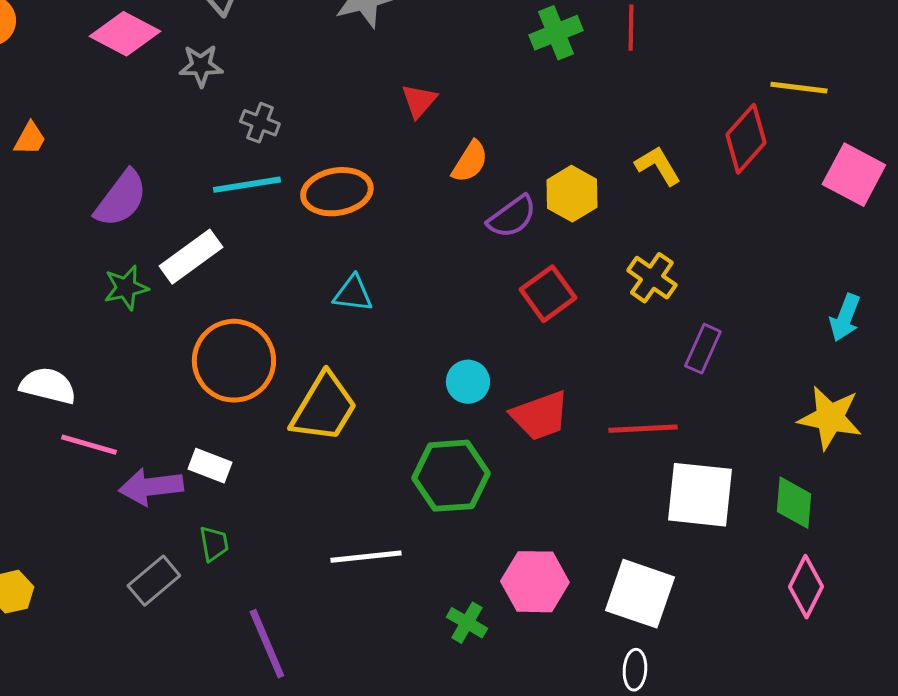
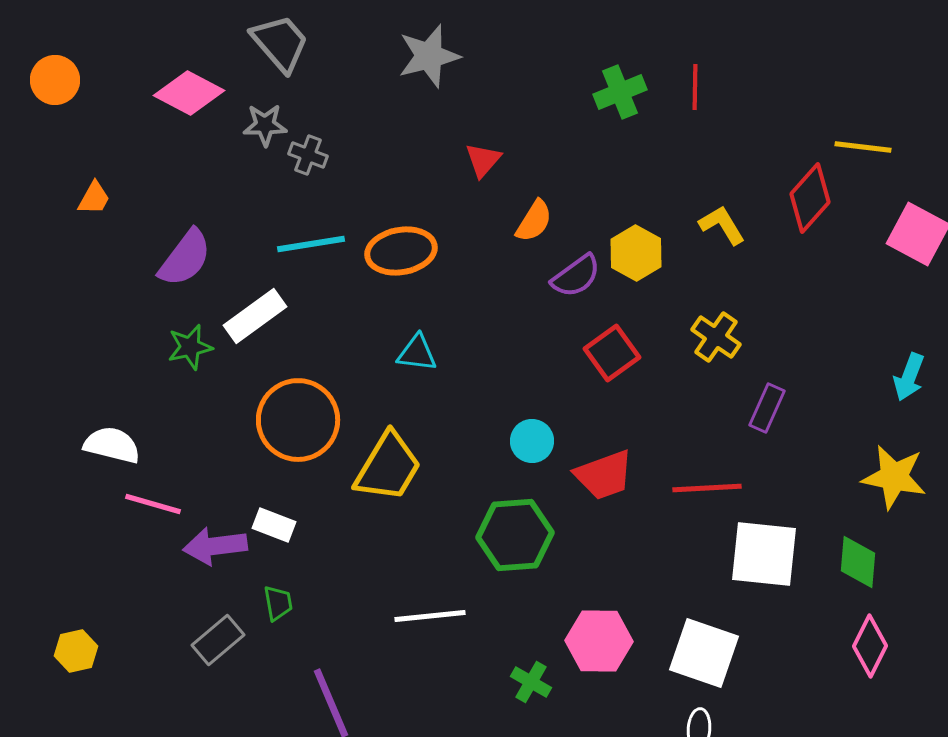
gray cross: (260, 123) -> (308, 155), moved

